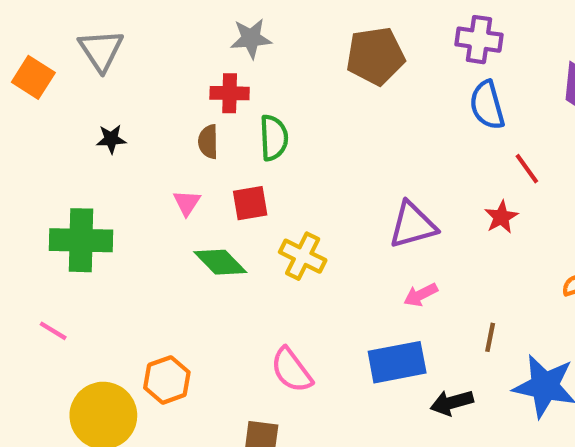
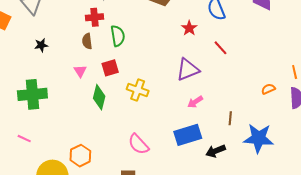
red line: (527, 169) -> (221, 48), moved
red star: (501, 217) -> (189, 28), moved
green diamond: (220, 262) -> (99, 97), turned 65

